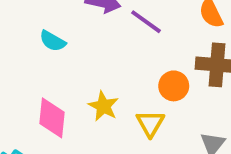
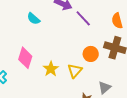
yellow star: (103, 106) -> (51, 69), moved

